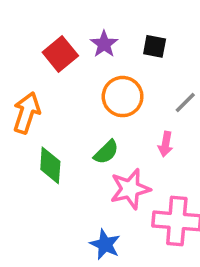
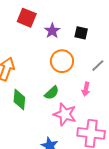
red square: (60, 54) -> (27, 18), moved, turned -30
pink star: (130, 189) -> (65, 114), turned 30

